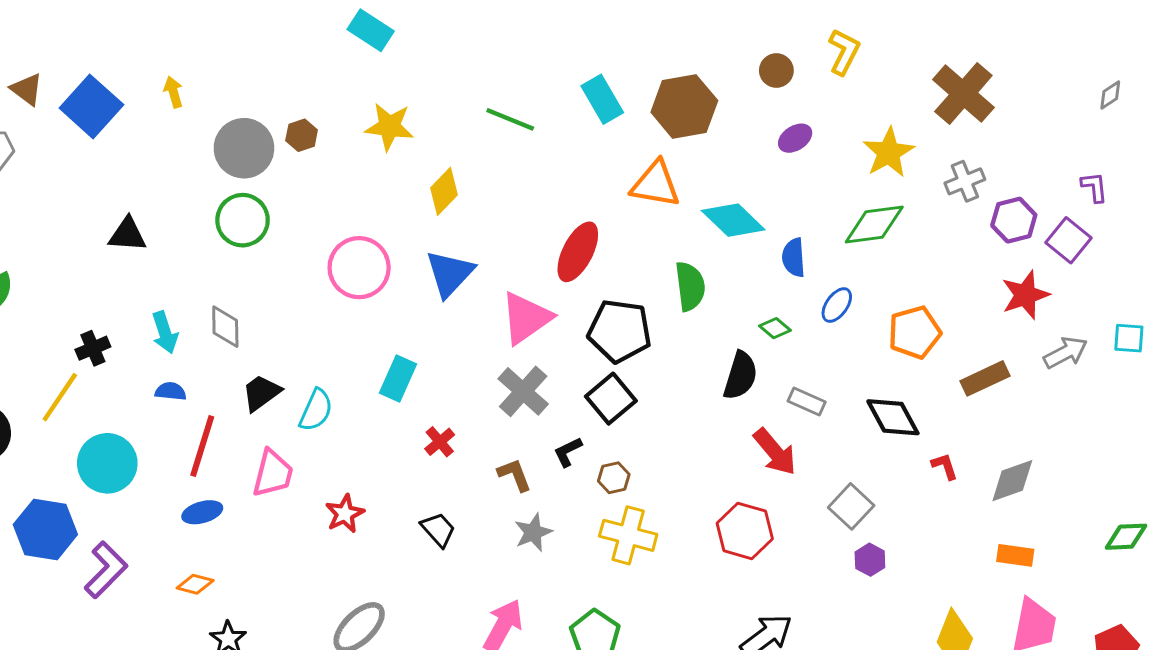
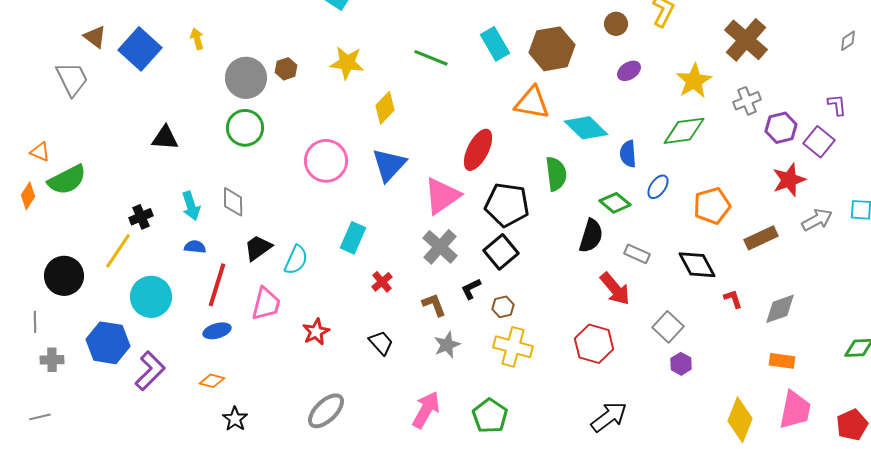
green diamond: (775, 328) -> (615, 203), size x1.4

